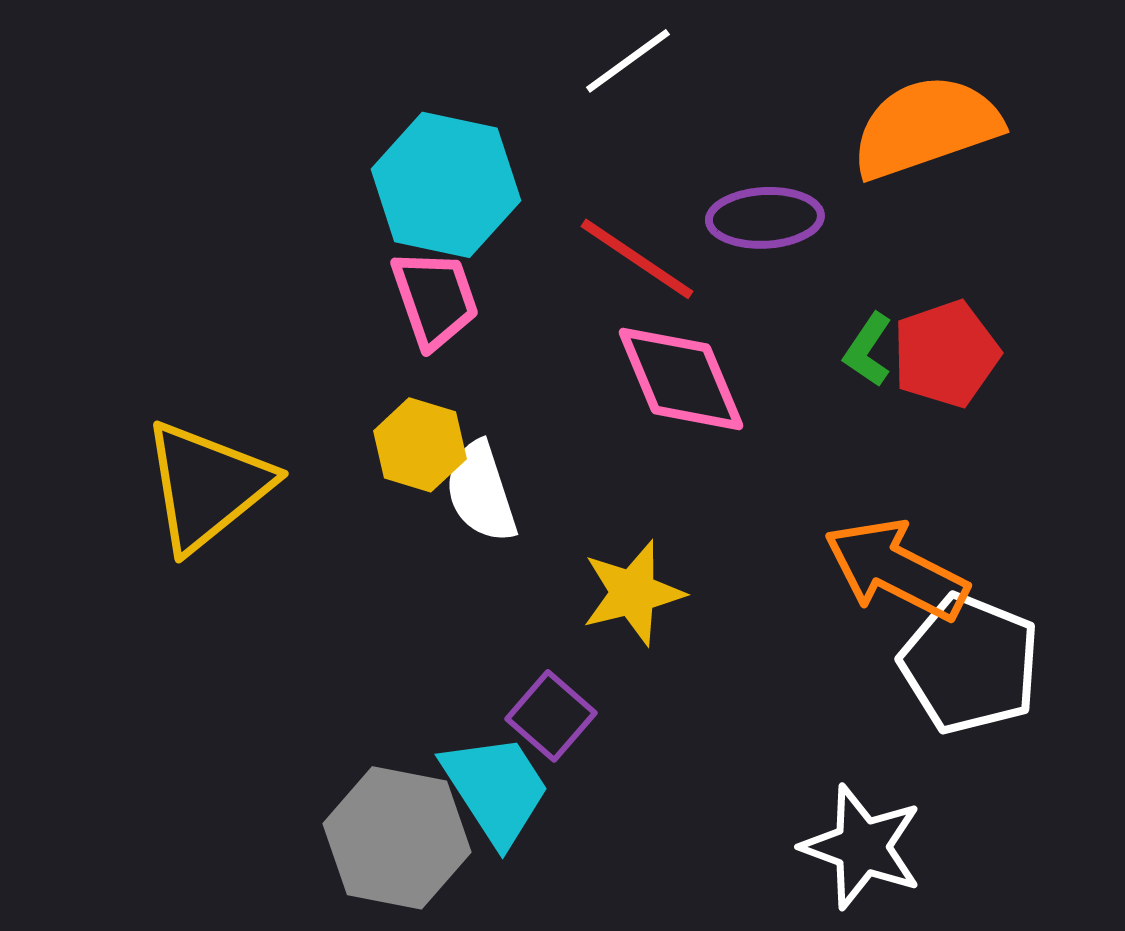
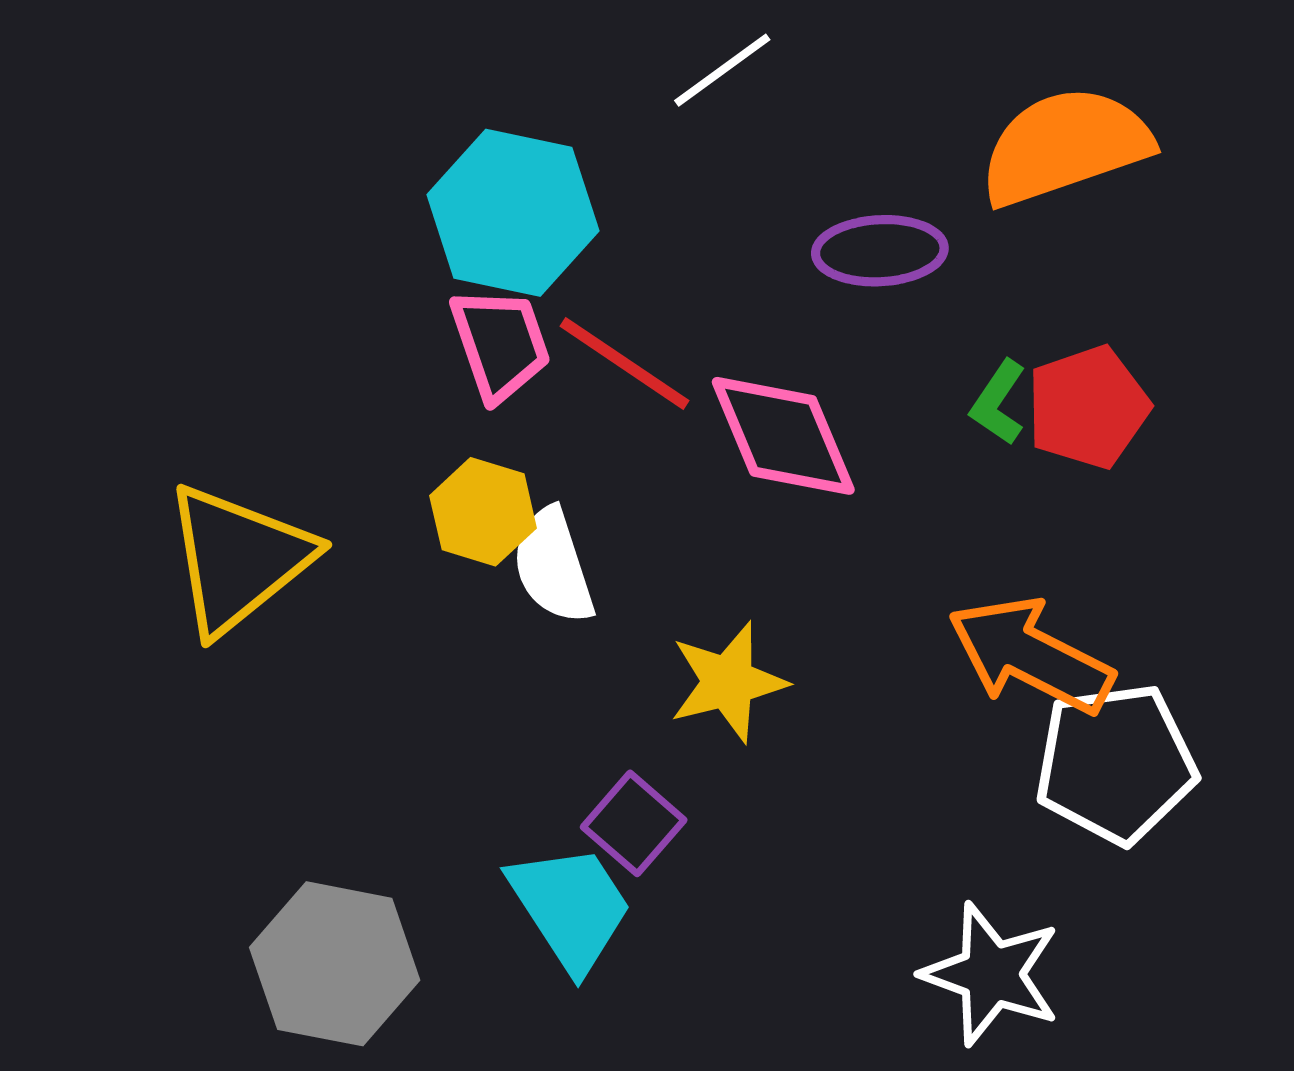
red line: (637, 259) -> (625, 363), moved
white pentagon: (970, 664) -> (1116, 764), turned -30
gray hexagon: (397, 838) -> (335, 964), moved

